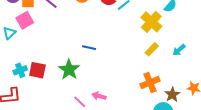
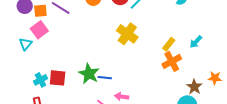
yellow cross: (151, 22) -> (127, 34), moved
blue line: (89, 48) -> (105, 78), moved
orange cross: (150, 83) -> (172, 61), moved

